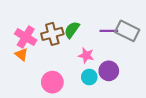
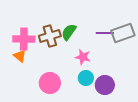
gray rectangle: (127, 31) -> (123, 33), turned -45
pink cross: (26, 37) -> (24, 39), turned -30
purple circle: (109, 71) -> (105, 85), moved

